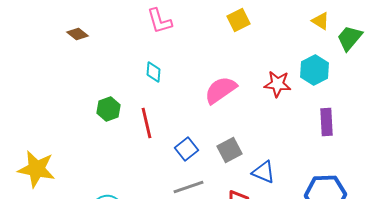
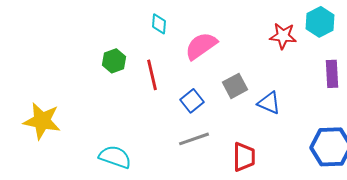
pink semicircle: (220, 90) -> (201, 46), moved
gray square: (230, 150) -> (235, 86), moved
blue triangle: (264, 172) -> (269, 103), moved

